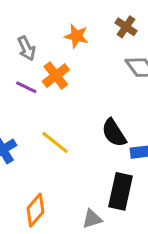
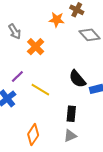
orange star: (76, 36) -> (57, 20), moved
purple line: (26, 87) -> (17, 77), moved, turned -64
black rectangle: (120, 191) -> (71, 114), moved, size x0.7

